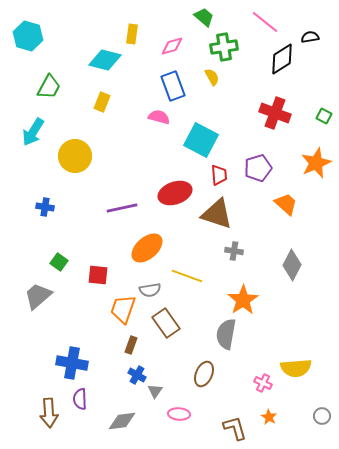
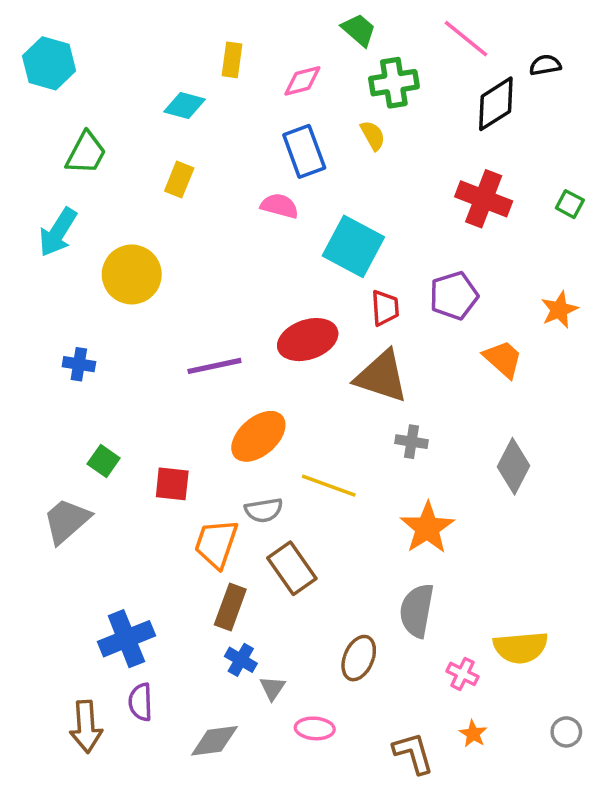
cyan diamond: (105, 60) -> (185, 106), size x0.7
orange star: (316, 163) -> (559, 310), moved, size x0.7
gray semicircle: (226, 334) -> (417, 611), moved
brown rectangle: (131, 345) -> (230, 607), size x1.4
blue cross: (72, 363) -> (126, 639), turned -32

